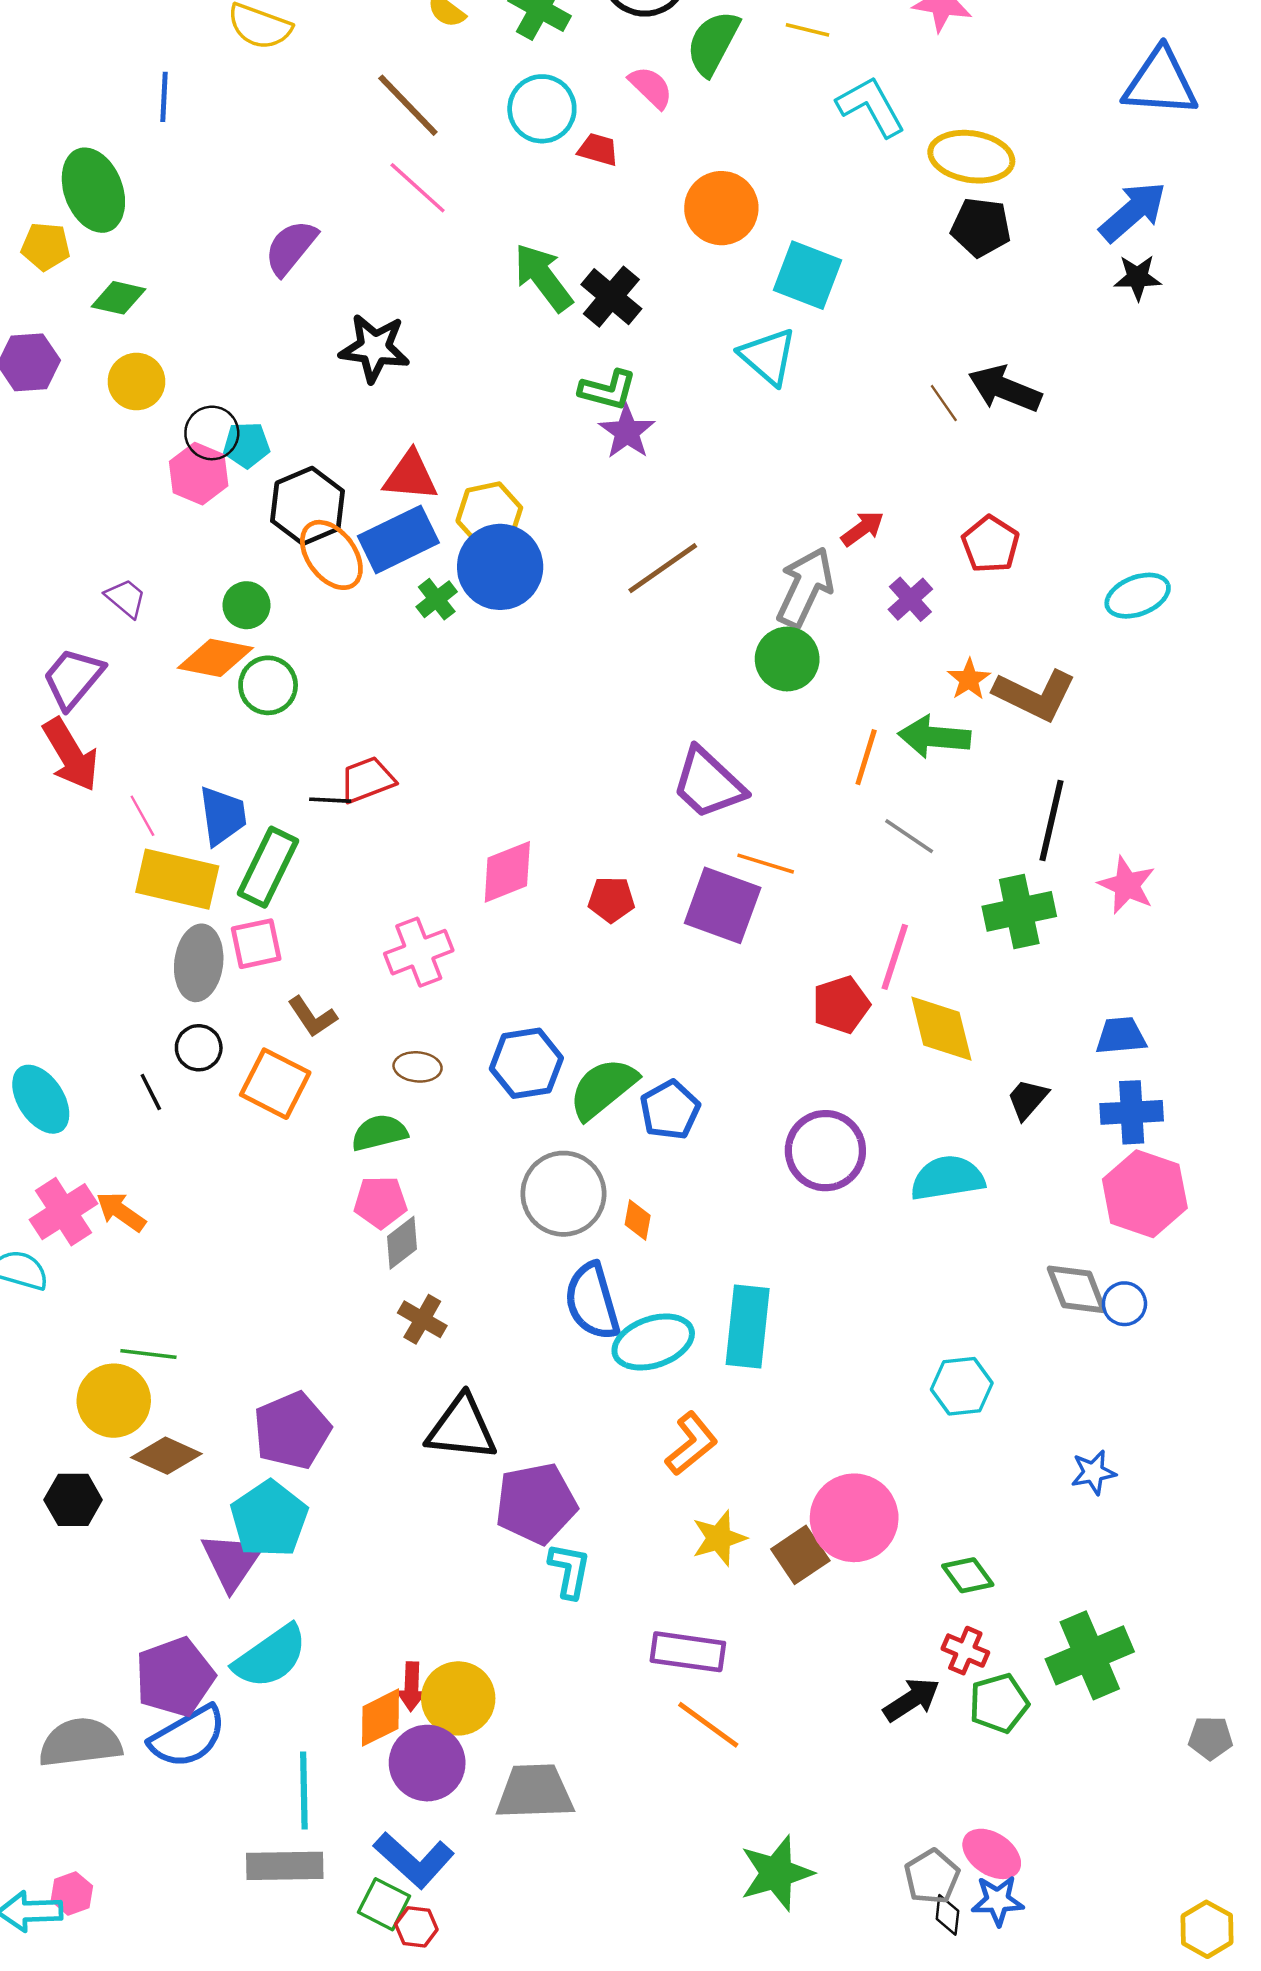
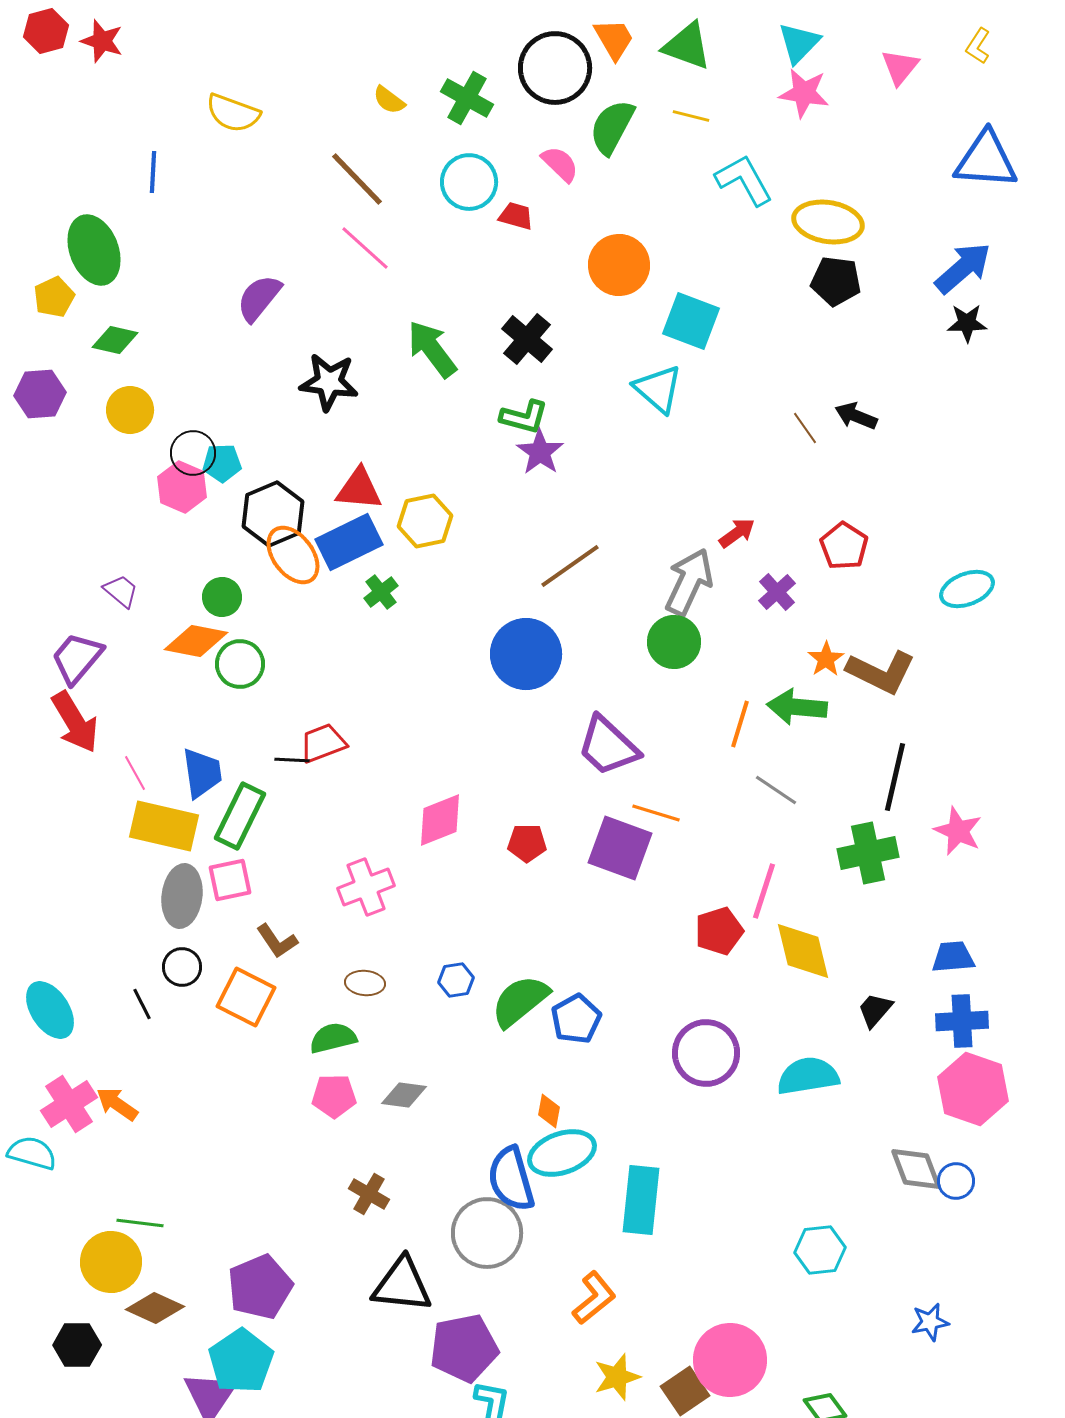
yellow pentagon: (46, 246) -> (54, 297), turned -30
green arrow: (543, 277) -> (432, 349), moved
black arrow: (1005, 389) -> (856, 416), size x0.7
blue circle: (500, 567) -> (526, 654), moved
blue hexagon: (526, 1063) -> (456, 980), size x0.6
gray circle: (563, 1194) -> (487, 1233), moved
gray diamond: (402, 1243) -> (404, 1095), moved, turned 45
cyan ellipse: (653, 1342) -> (562, 1153), moved

